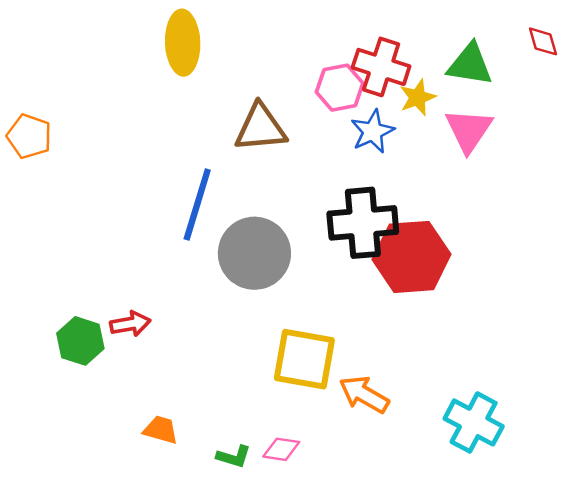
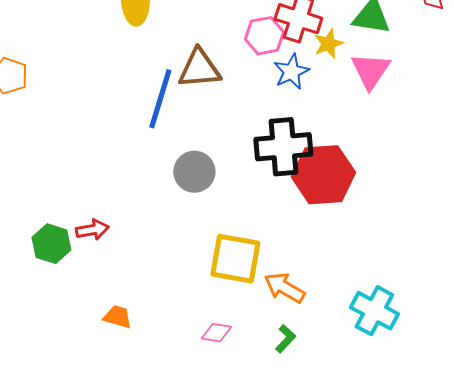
blue line: (197, 205) -> (160, 99), moved
gray circle: (254, 253) -> (194, 172), size x0.7
green L-shape: (234, 457) -> (285, 339), moved, turned -64

